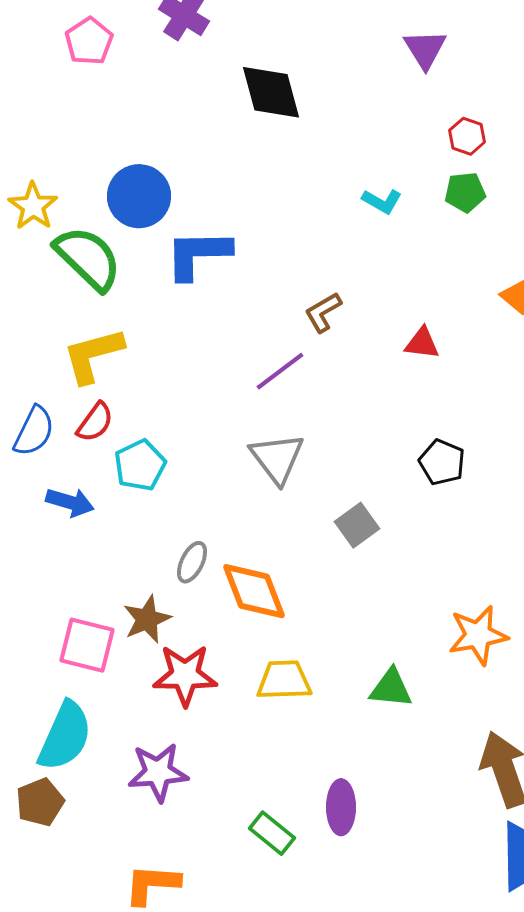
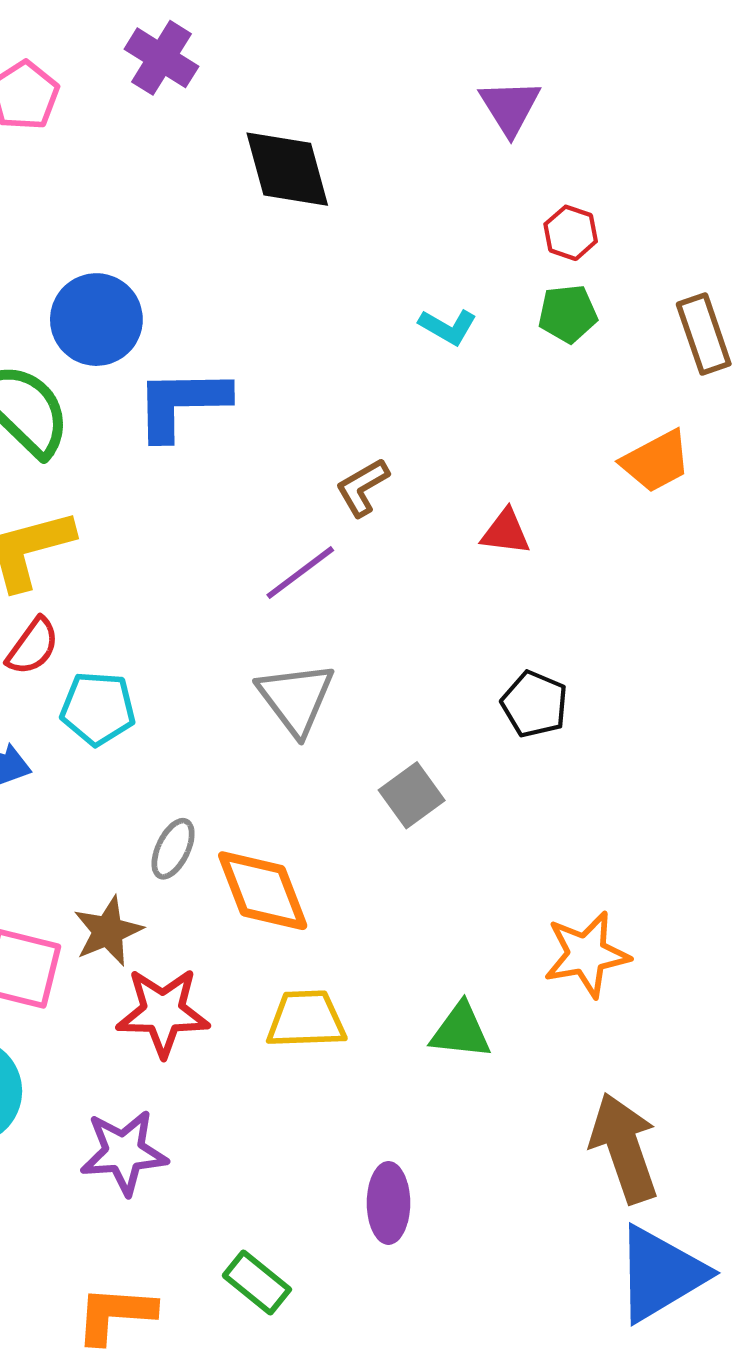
cyan pentagon: (140, 465) -> (98, 708), turned 30
green rectangle: (272, 833) -> (257, 1283), moved

